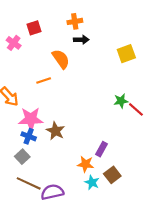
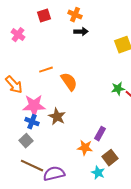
orange cross: (75, 21) -> (75, 15), turned 32
red square: (34, 28) -> (44, 16), moved
orange semicircle: (61, 59) -> (69, 82), moved
cyan star: (92, 182) -> (98, 173), moved

